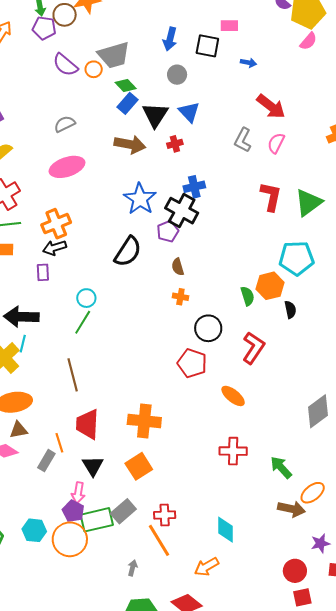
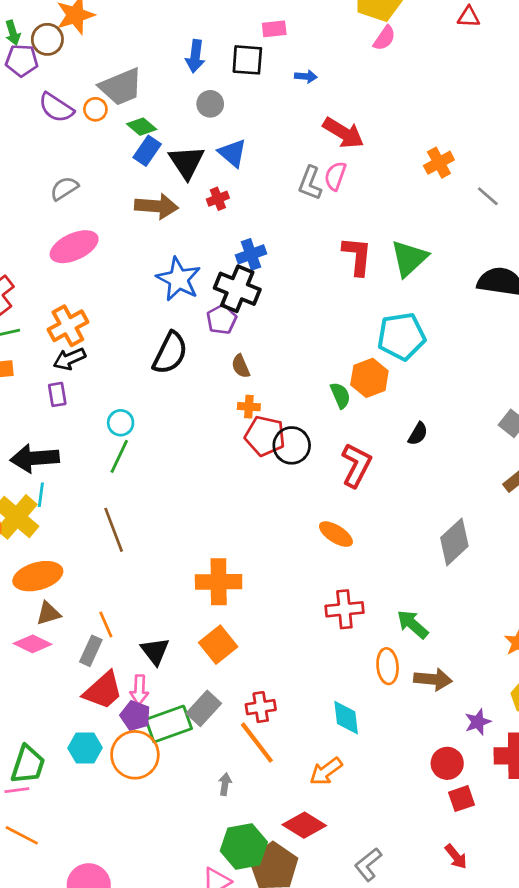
pink semicircle: (276, 143) -> (335, 176), moved
black semicircle: (290, 310) -> (418, 434), moved, turned 48
red pentagon: (192, 363) -> (265, 436), moved
red trapezoid: (87, 424) -> (103, 691), moved, turned -128
orange ellipse: (313, 493) -> (388, 666), moved, turned -50

